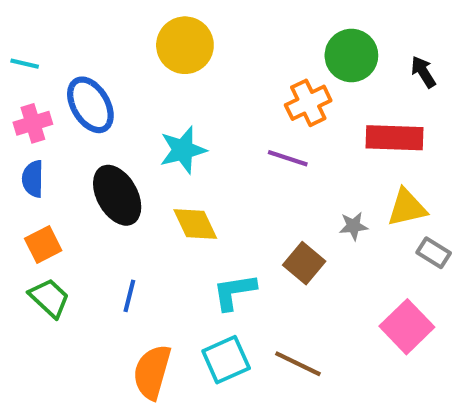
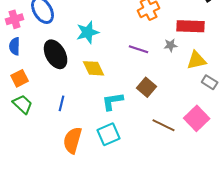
purple line: (288, 158) -> (139, 49), moved
gray star: (353, 226) -> (171, 45), moved
brown line: (298, 364) -> (164, 125), moved

